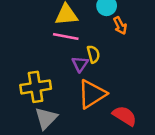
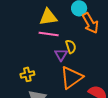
orange arrow: (120, 26) -> (90, 23), size x1.5
yellow cross: (36, 87) -> (27, 74), size x0.6

